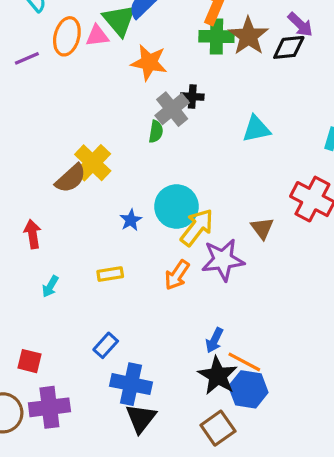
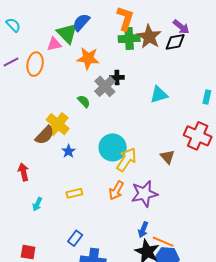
orange ellipse: (67, 36) -> (35, 64), moved
green semicircle: (156, 132) -> (84, 101), moved, turned -48
blue star: (131, 220) -> (69, 151), moved
purple star: (223, 260) -> (144, 194), moved

